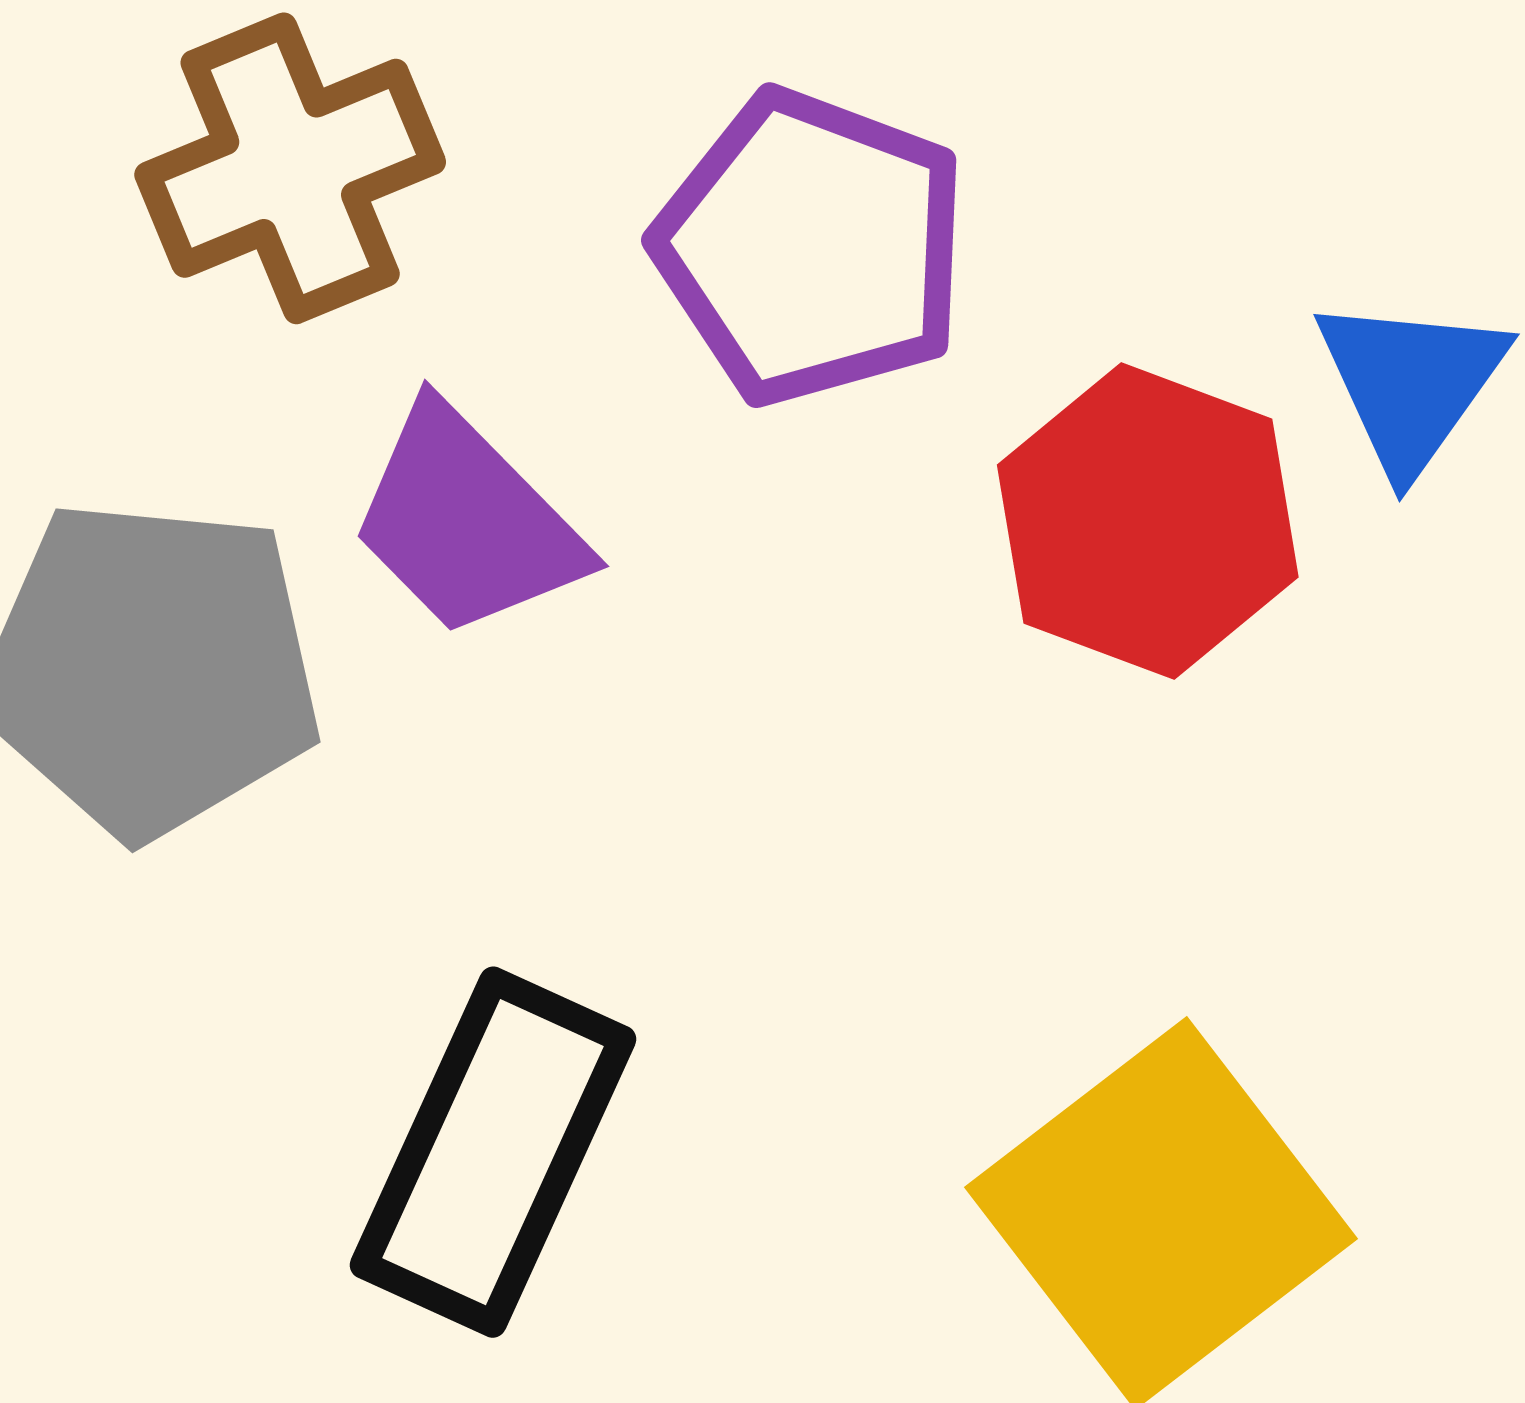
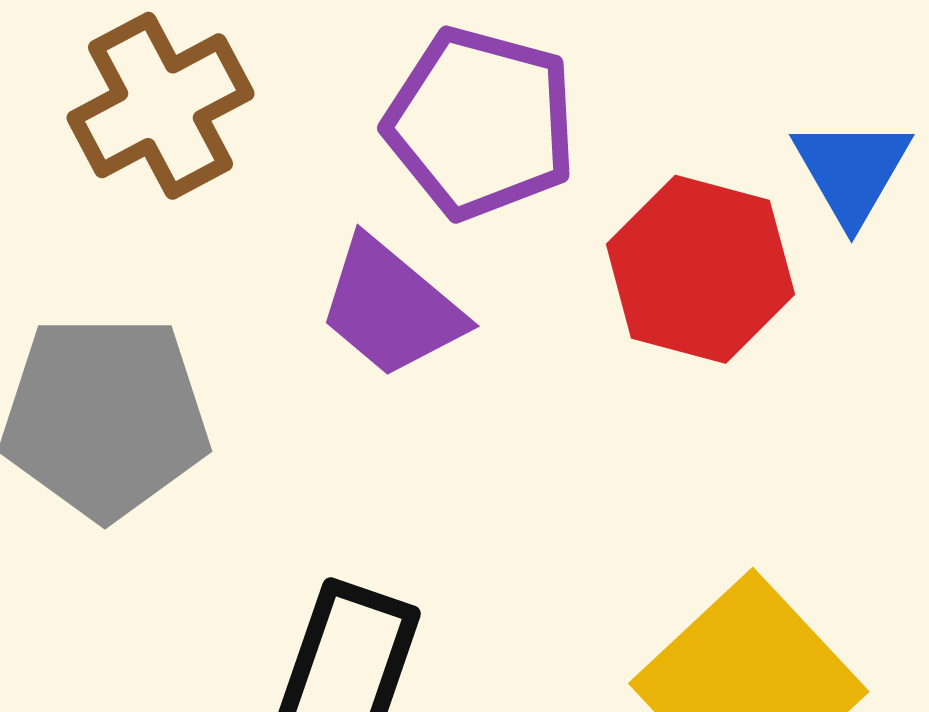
purple trapezoid: (467, 522) -> (391, 308), moved

